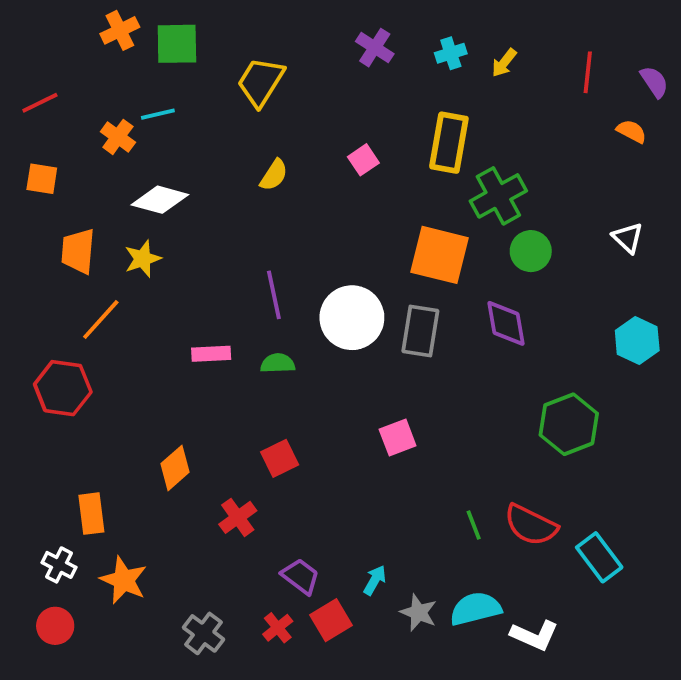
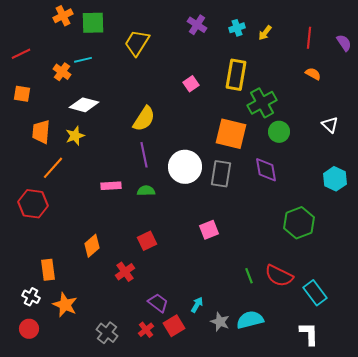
orange semicircle: (632, 131) -> (313, 74), moved
yellow semicircle: (274, 175) -> (144, 119), moved, size x1.5
white L-shape: (535, 635) -> (309, 334), moved, turned -115

